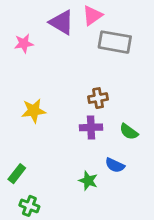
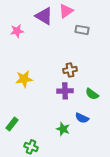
gray rectangle: (115, 42) -> (82, 30), size x0.6
green cross: (29, 206) -> (31, 147), moved

